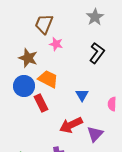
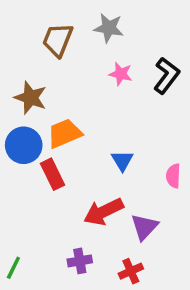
gray star: (95, 17) -> (109, 28), moved, turned -30
pink star: (56, 44) -> (121, 74), moved
black L-shape: (97, 53) -> (167, 76), moved
orange trapezoid: (48, 79) -> (64, 133), turned -50

